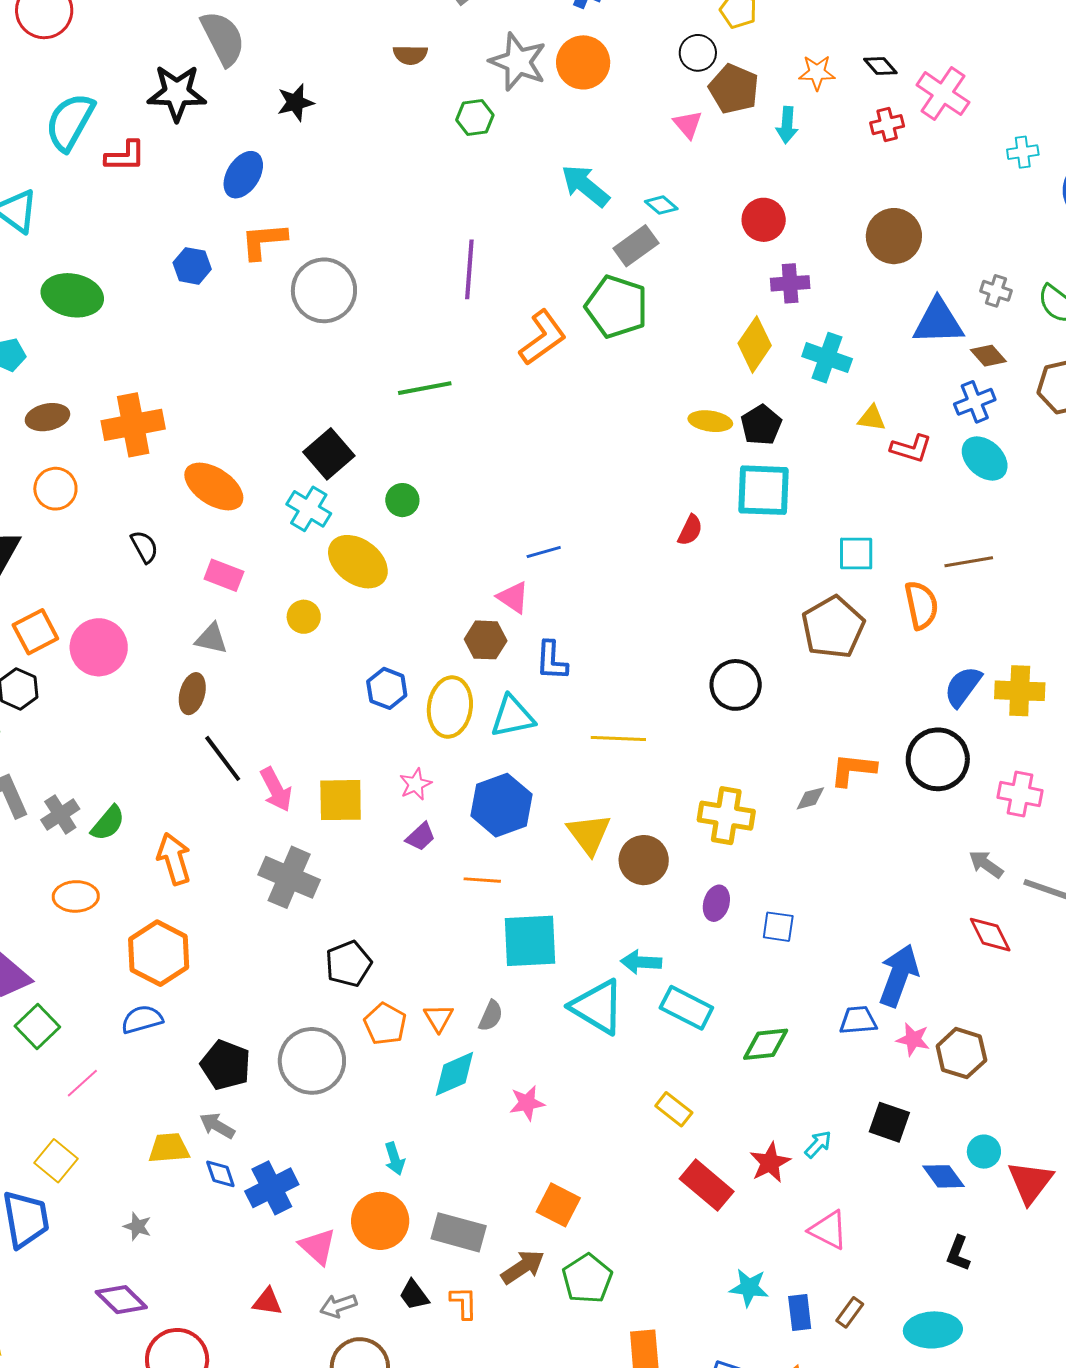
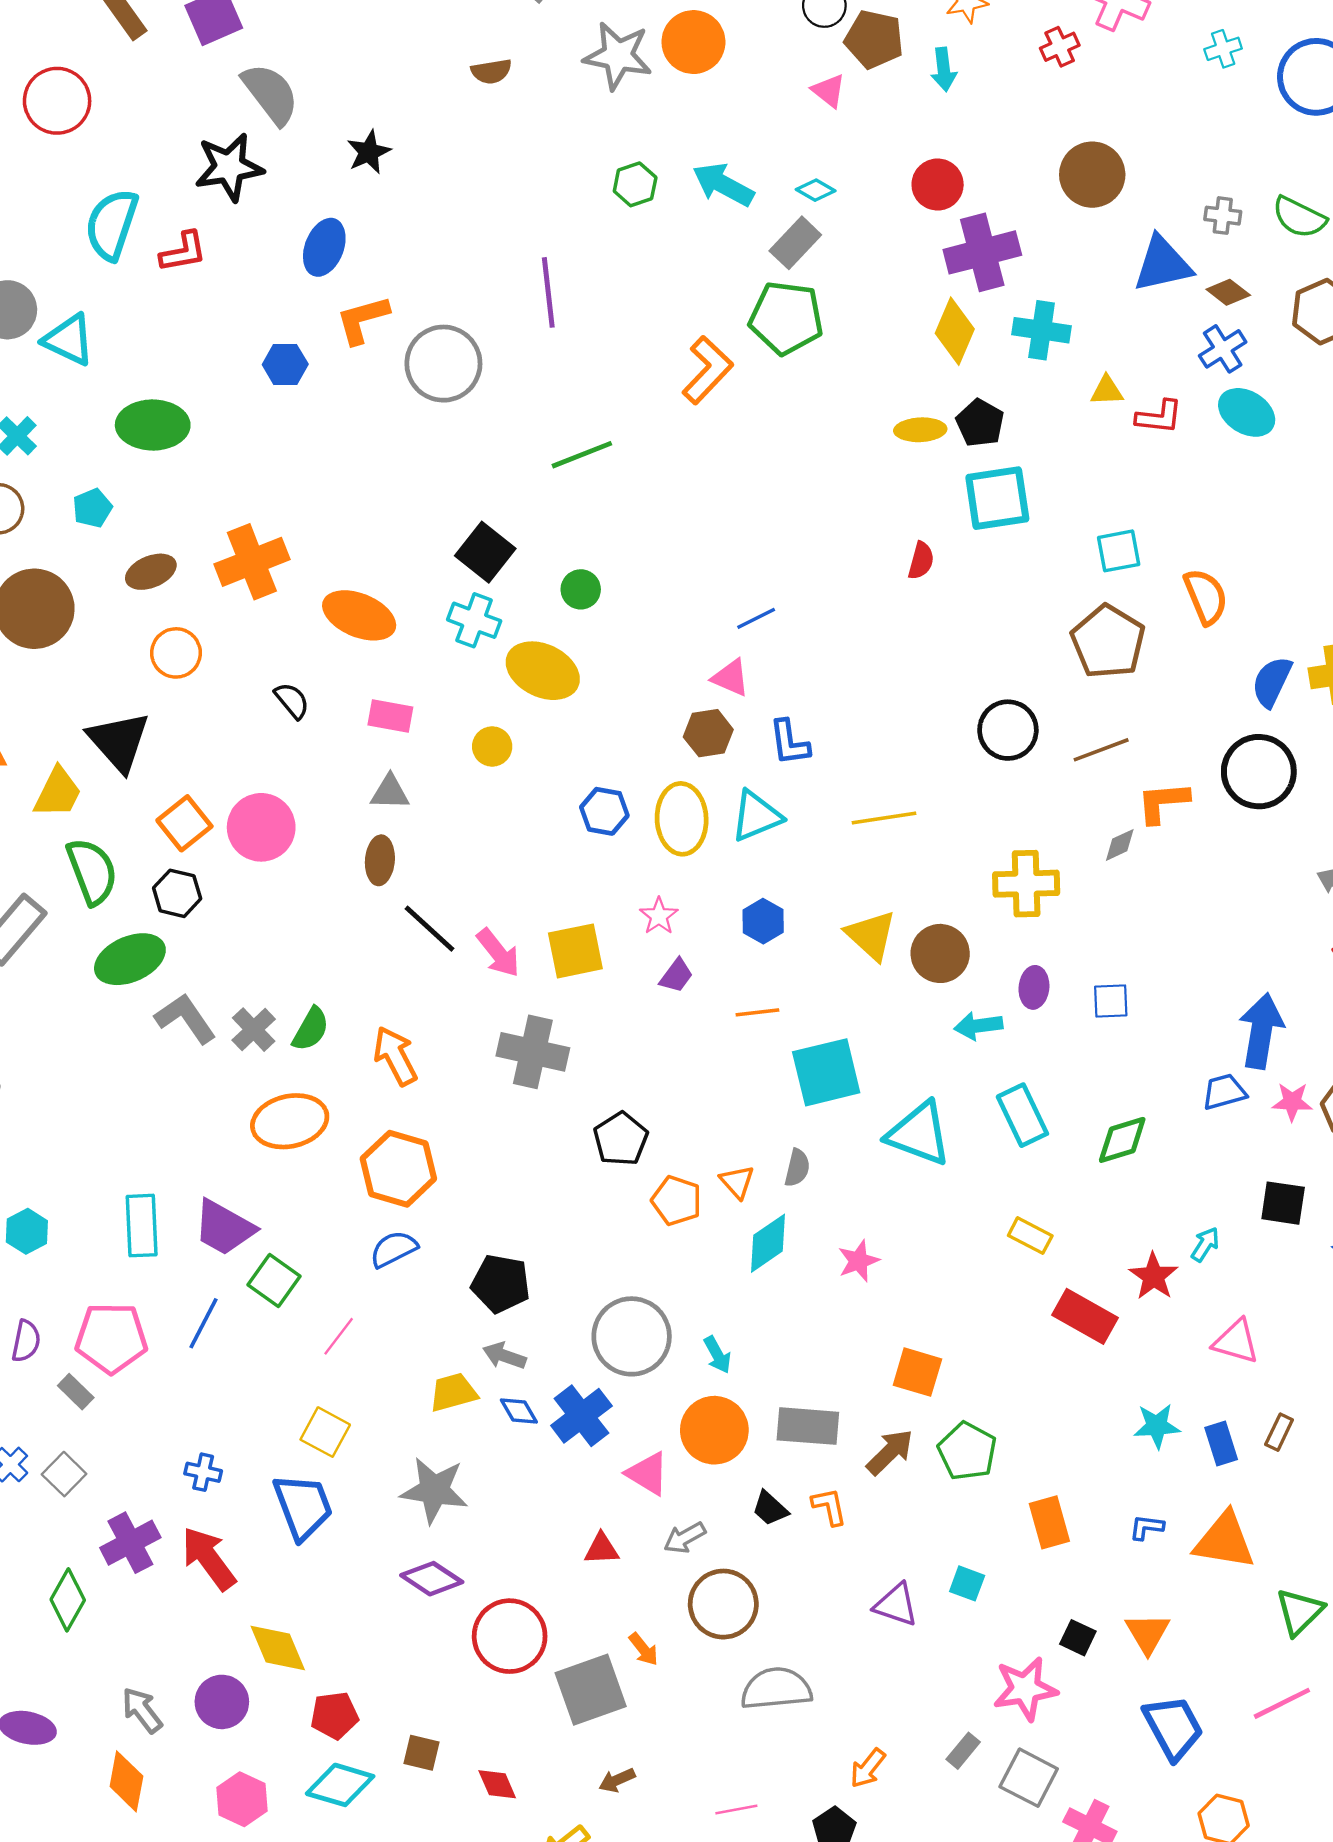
green hexagon: (475, 118) -> (635, 184), moved
purple line: (469, 269) -> (548, 292), moved
purple cross: (790, 283) -> (982, 252), size x1.6
brown line: (969, 562) -> (1101, 750), moved
blue hexagon: (502, 805) -> (763, 921), size x0.6
orange ellipse: (76, 896) -> (290, 1121), size x1.4
cyan arrow: (641, 962) -> (978, 1026), moved
cyan rectangle: (686, 1008) -> (1022, 1115), turned 48
gray circle: (312, 1061) -> (632, 1336), moved
gray star: (137, 1226) -> (434, 1490), size x2.0

